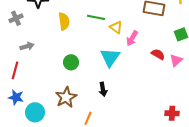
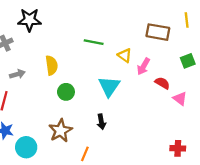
yellow semicircle: (64, 21) -> (52, 65), moved
yellow triangle: (116, 27) -> (125, 55), moved
pink arrow: (132, 38) -> (143, 66), moved
pink triangle: (176, 60) -> (180, 99), moved, turned -40

